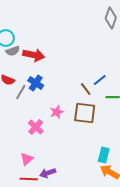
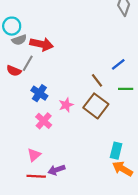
blue line: (100, 80) -> (118, 64), moved
blue cross: (36, 83) -> (39, 93), moved
gray line: (21, 92) -> (28, 63), moved
brown square: (85, 113) -> (96, 106), turned 30

